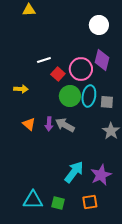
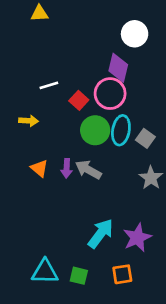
white line: (44, 60) -> (49, 85), moved
purple diamond: (102, 60) -> (118, 68), moved
gray square: (107, 102) -> (145, 138), turned 32

